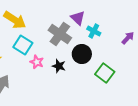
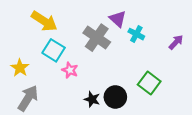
black circle: (82, 54) -> (115, 97), moved
black star: (59, 66) -> (92, 99), moved

